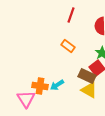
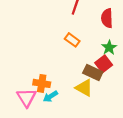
cyan arrow: (57, 85) -> (50, 96), moved
yellow triangle: (89, 90) -> (84, 88), moved

